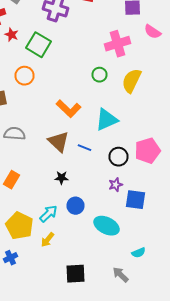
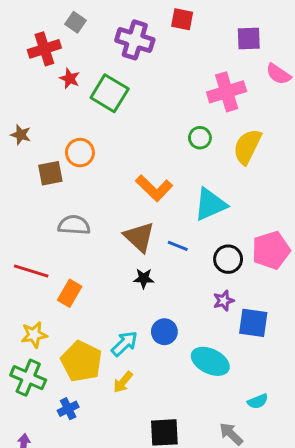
orange circle: (24, 76) -> (80, 153), moved
black star: (62, 178) -> (144, 278), moved

